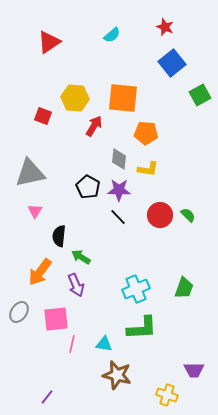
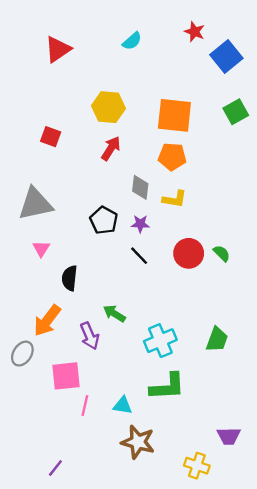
blue square: (172, 63) -> (226, 56), moved
yellow hexagon: (75, 98) -> (108, 107), moved
orange square: (123, 98) -> (174, 115), moved
purple star: (119, 190) -> (140, 224), size x0.7
green arrow: (81, 257) -> (114, 313), moved
gray ellipse: (19, 312) -> (22, 354), moved

